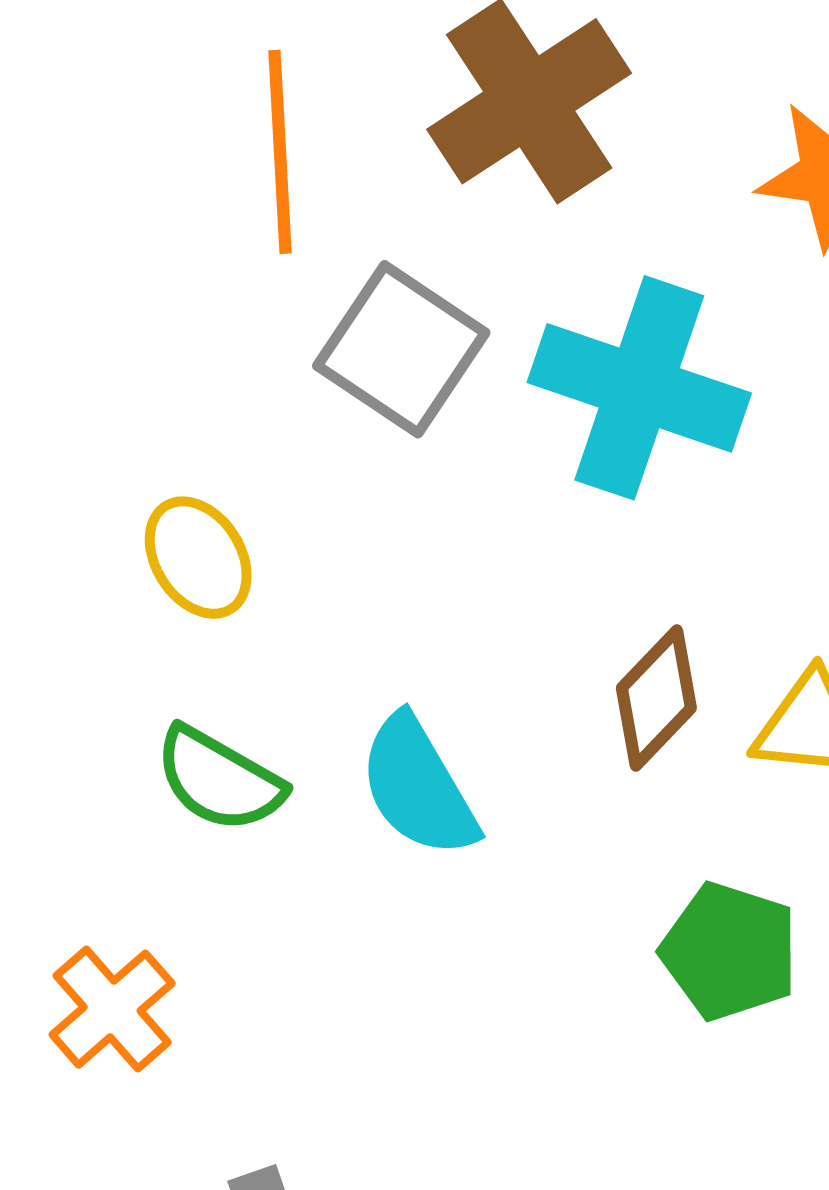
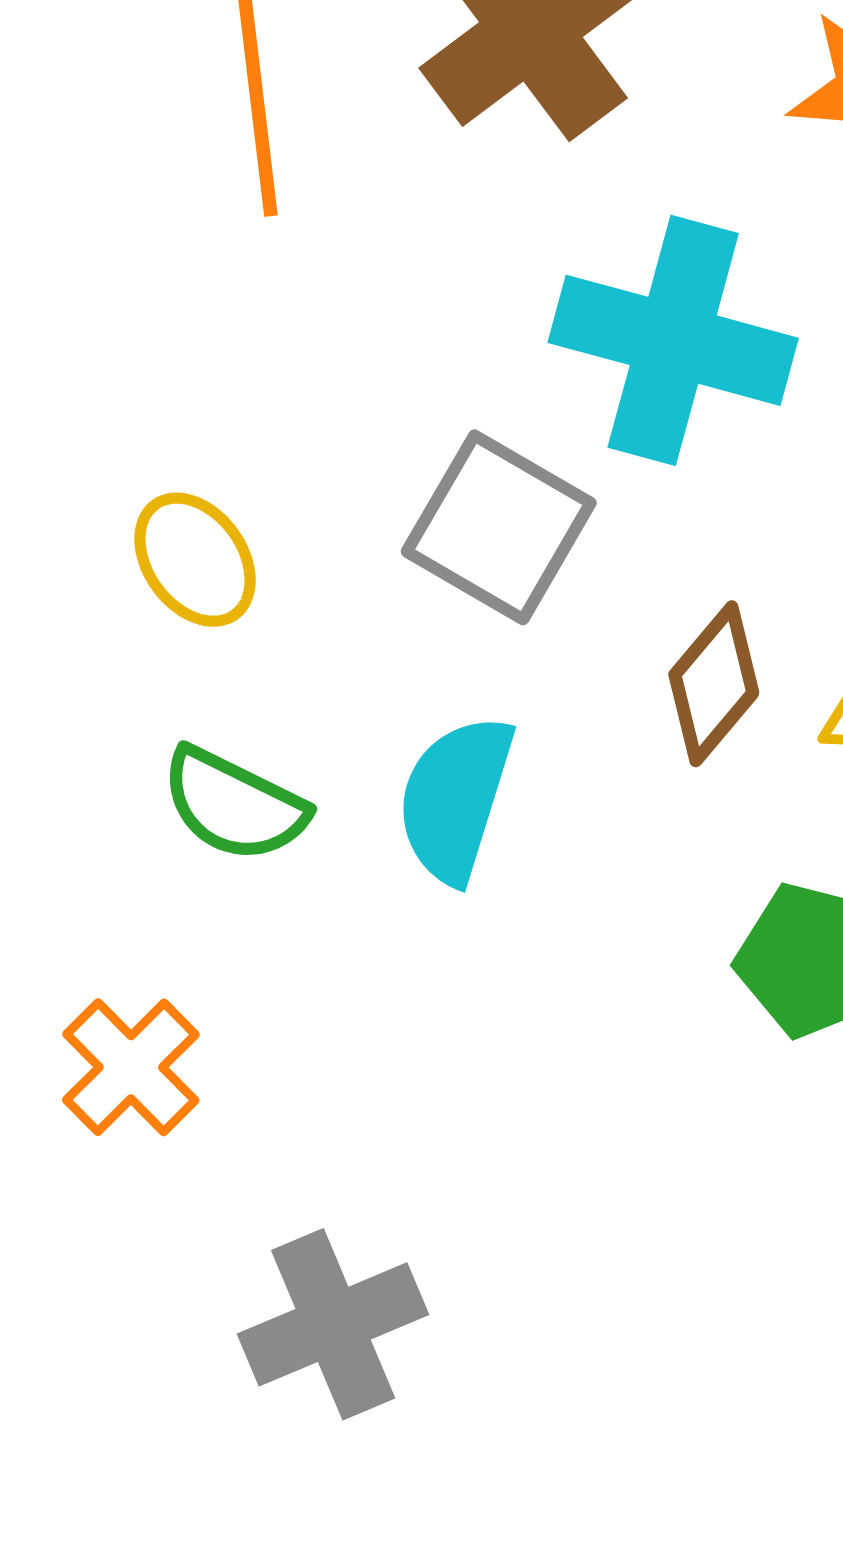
gray square: (401, 349) -> (499, 527), moved
cyan semicircle: (418, 787) -> (455, 799), turned 51

